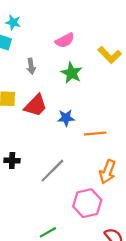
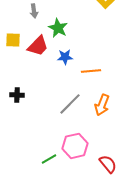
green star: (72, 73) -> (58, 28), moved
gray line: (52, 171) -> (70, 104), moved
pink hexagon: (87, 203) -> (75, 146), moved

